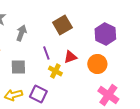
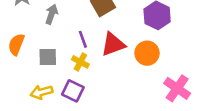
red triangle: (70, 57) -> (113, 44), size x1.5
yellow cross: (55, 71) -> (80, 62), moved
pink cross: (108, 95) -> (177, 88), moved

